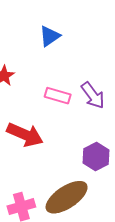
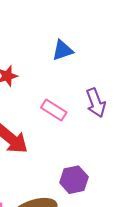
purple arrow: (93, 95) -> (96, 103), moved

